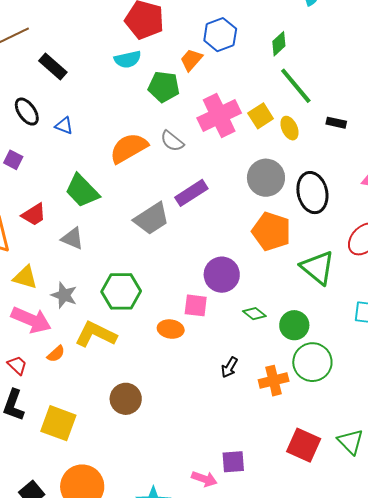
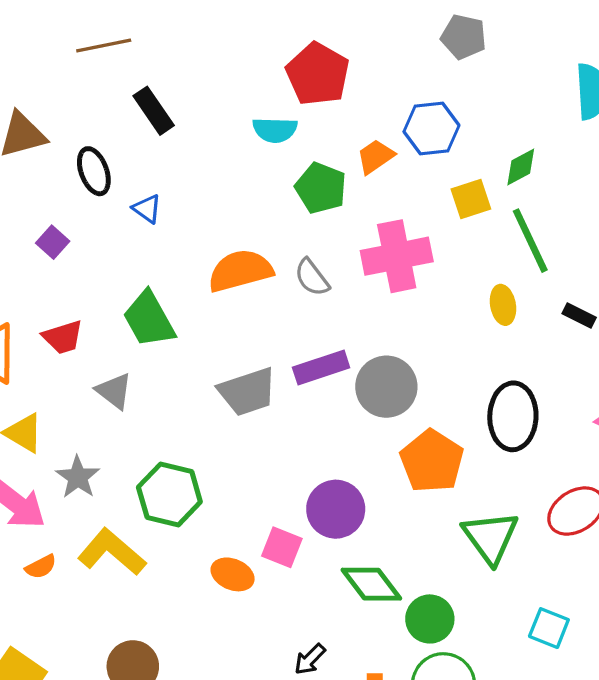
yellow square: (261, 116) -> (471, 199), moved
gray circle: (266, 178) -> (386, 387), moved
green diamond: (254, 314) -> (371, 584), size x1.6

